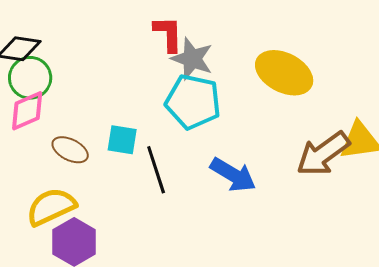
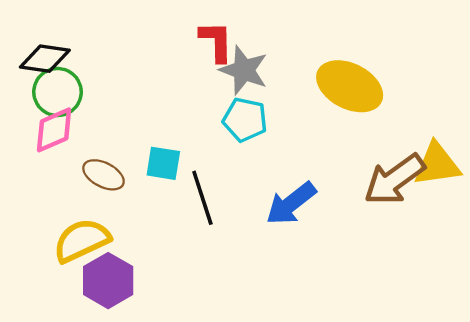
cyan pentagon: (193, 102) -> (245, 120), size x0.7
blue arrow: (233, 175) -> (291, 204), turned 111

